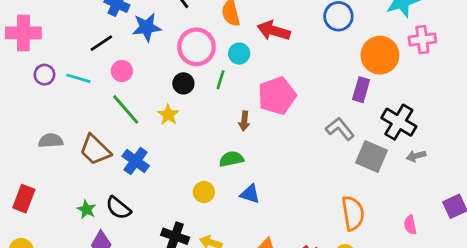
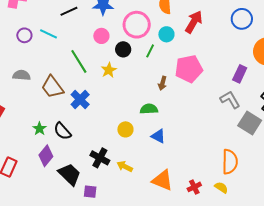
red arrow: (274, 31) -> (194, 22), turned 95
pink circle: (122, 71) -> (101, 36), moved
purple circle: (44, 75) -> (24, 35), moved
purple rectangle: (361, 90) -> (240, 74), moved

